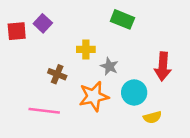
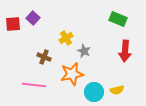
green rectangle: (122, 19) -> (118, 19), moved
yellow cross: (86, 49) -> (66, 38), turned -32
cyan circle: (134, 92) -> (94, 92), moved

